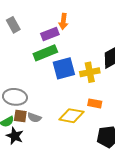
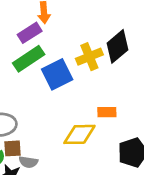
yellow cross: (90, 72) -> (89, 57), moved
gray semicircle: (34, 118) -> (28, 162), moved

